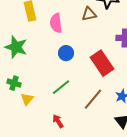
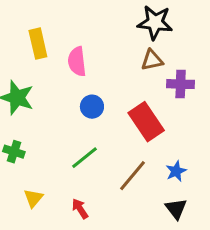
brown triangle: (89, 14) -> (152, 60), moved
yellow triangle: (27, 99) -> (33, 198), moved

